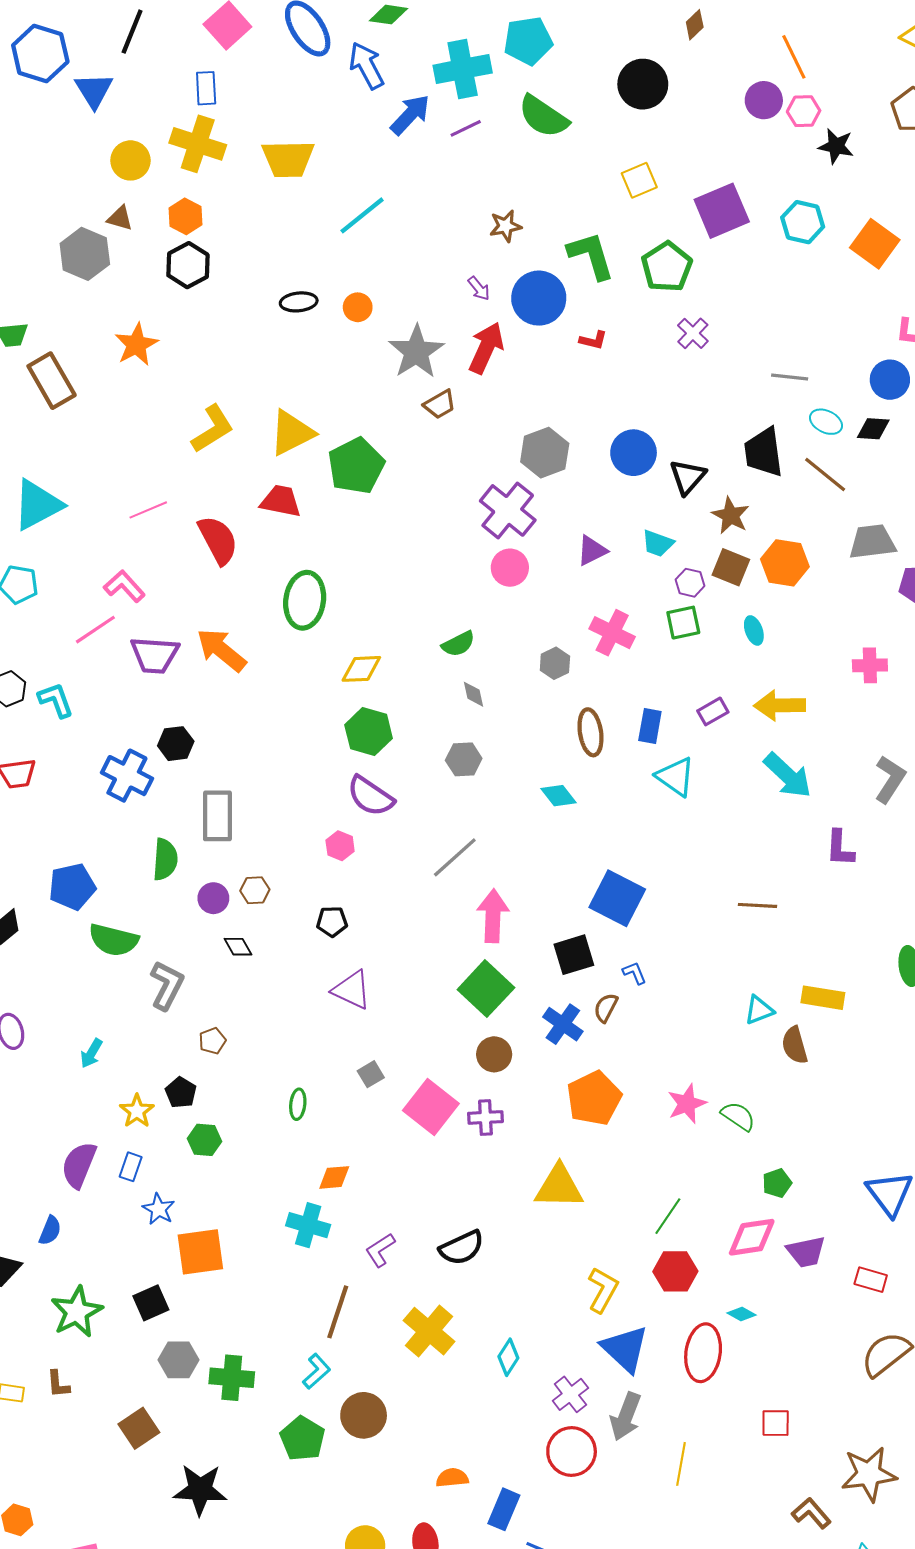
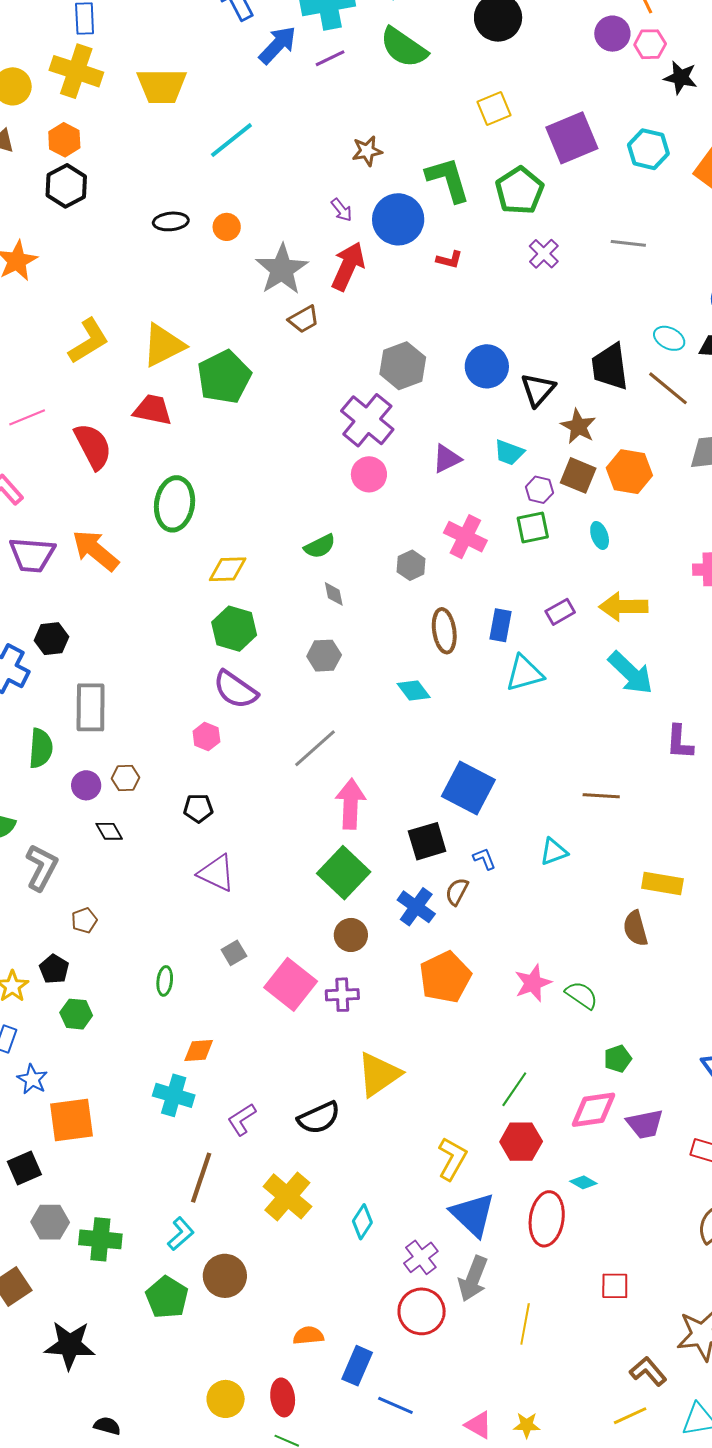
gray line: (790, 377) -> (628, 243), moved
cyan triangle: (676, 777) -> (524, 673), turned -51
cyan triangle: (759, 1010) -> (554, 852), moved
yellow triangle: (559, 1187) -> (379, 1074), moved, turned -36

